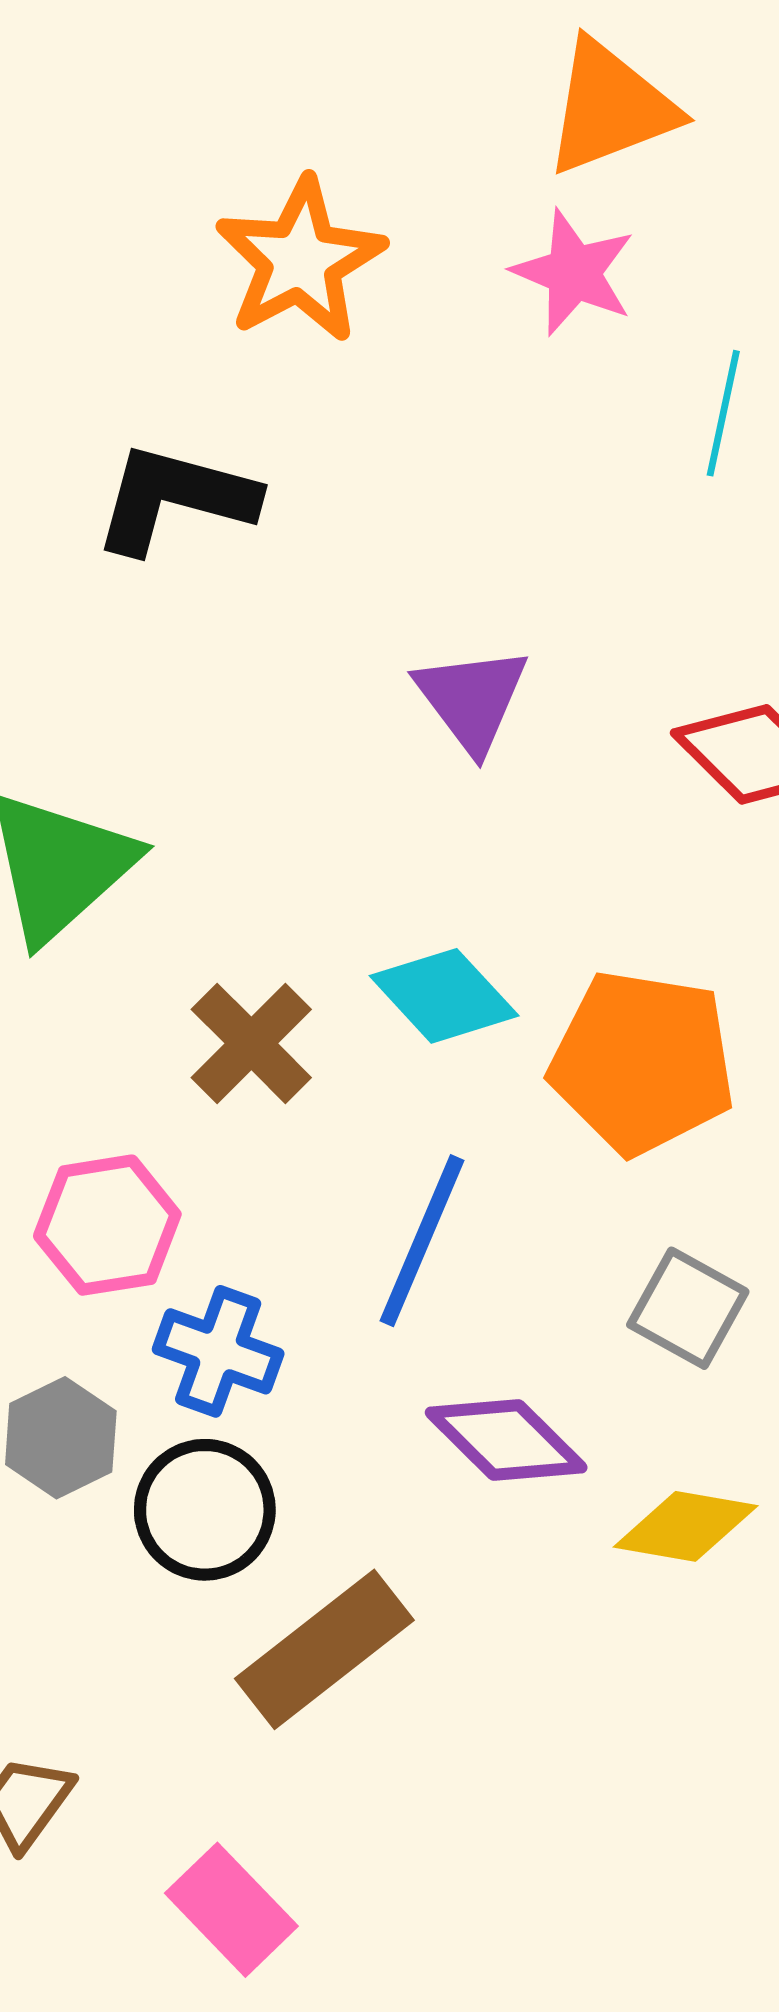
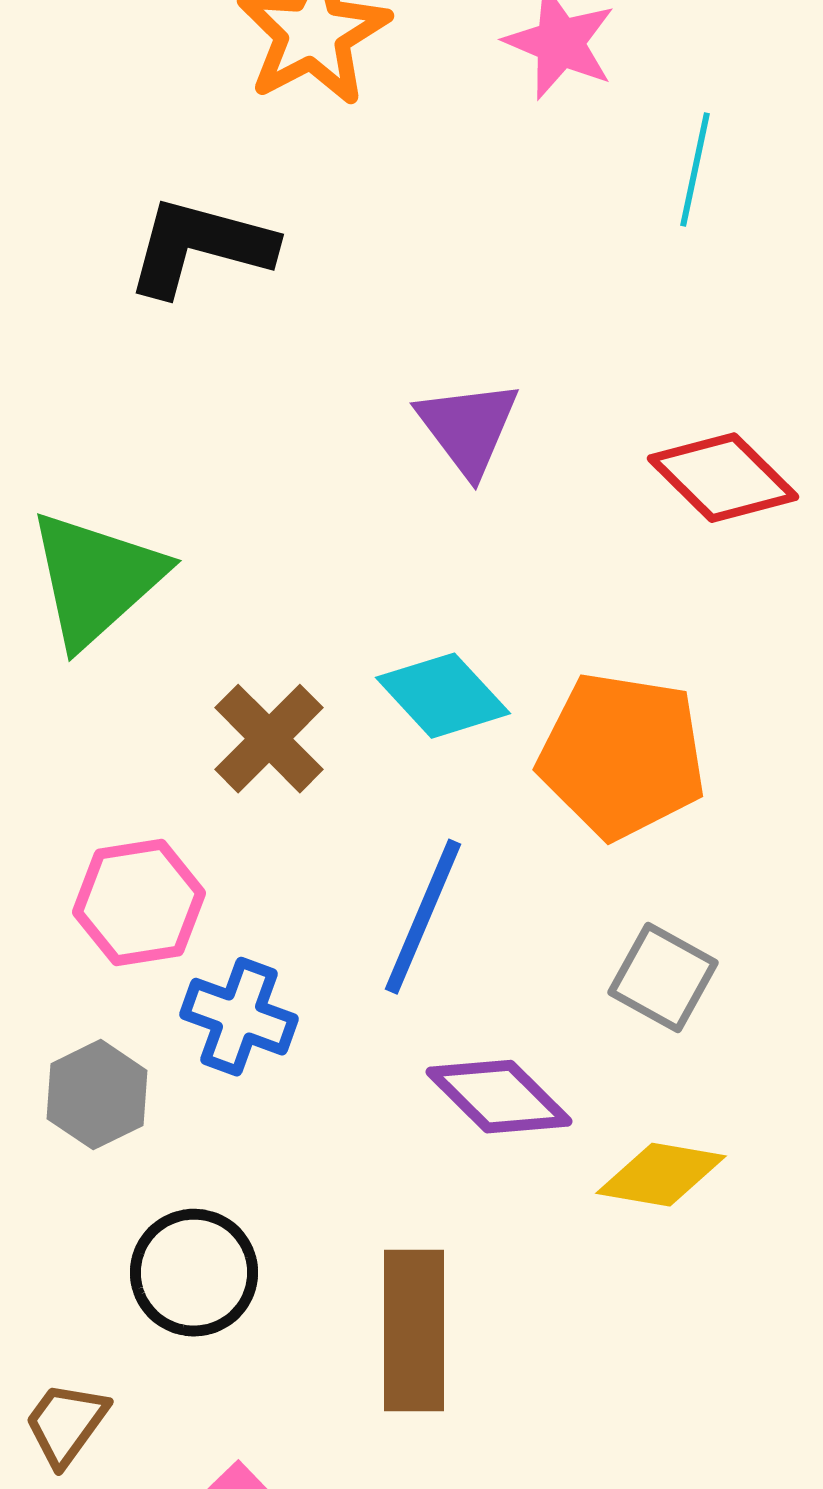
black circle: (205, 1510) -> (194, 1273), moved
brown rectangle: (324, 1649) -> (414, 1331), moved, turned -52

